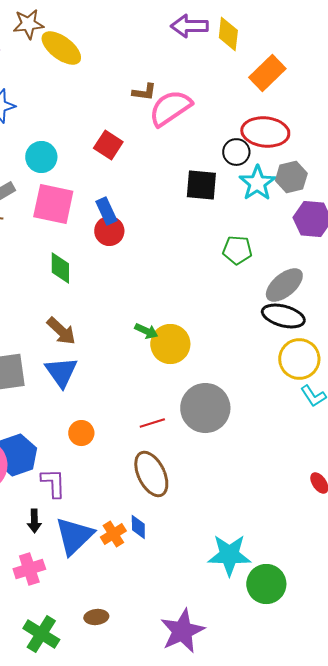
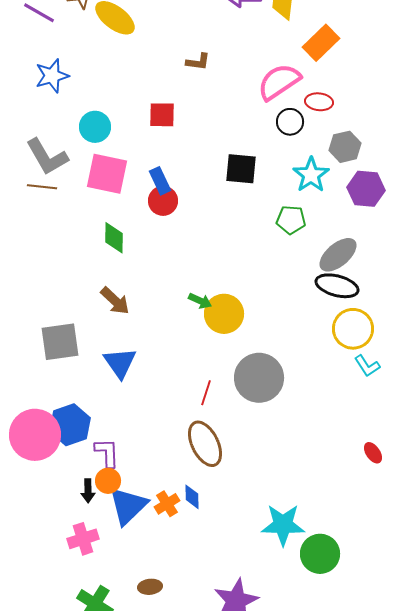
pink semicircle: (170, 108) -> (279, 82), moved
red ellipse: (265, 132) -> (319, 102), size x0.6
red square: (108, 145) -> (162, 115), turned -32
cyan star: (257, 183) -> (311, 175), moved
black square: (201, 185) -> (241, 169), moved
blue triangle: (61, 372) -> (120, 363), moved
red line: (152, 423) -> (206, 393), turned -55
orange circle: (81, 433) -> (108, 481), moved

